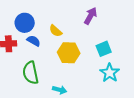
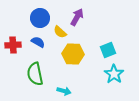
purple arrow: (91, 16) -> (77, 17), moved
blue circle: (25, 23) -> (40, 18), moved

